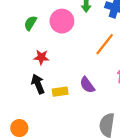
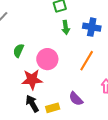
pink circle: (62, 21) -> (47, 59), moved
red star: (41, 57) -> (32, 80), size x1.5

